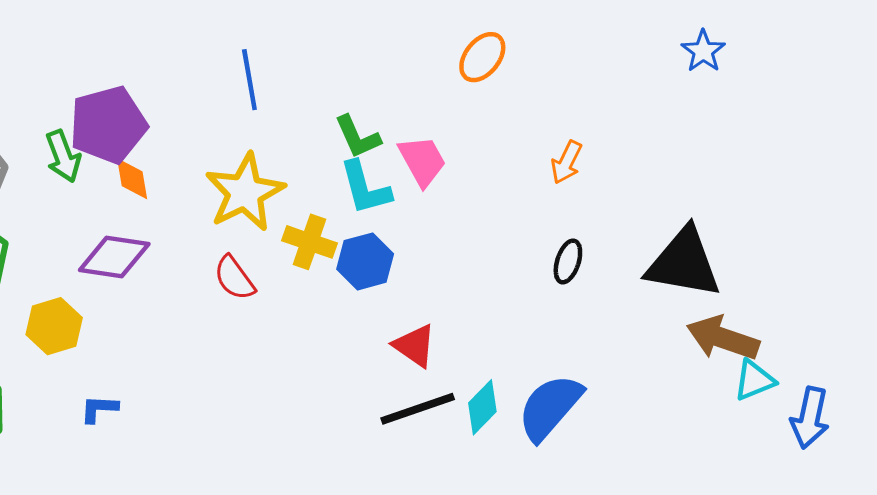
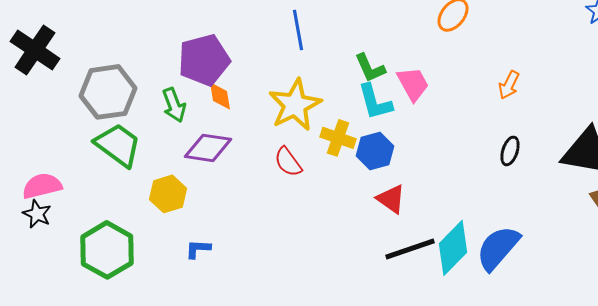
green arrow: (63, 156) -> (174, 105), moved
red triangle: (415, 346) -> (391, 199), moved
cyan diamond: (482, 407) -> (453, 248), size x1.5

